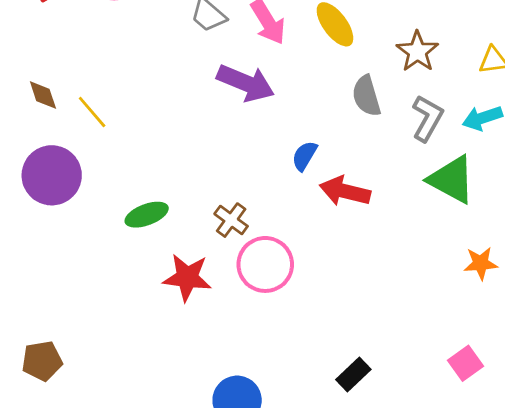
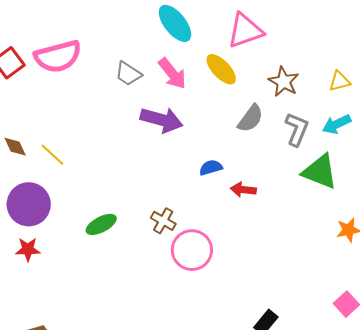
gray semicircle: (366, 96) -> (250, 118), turned -120
blue semicircle: (304, 156) -> (211, 168), turned 50
red arrow: (345, 191) -> (243, 190), size x0.7
red star: (187, 278) -> (28, 249), moved, size x0.7

